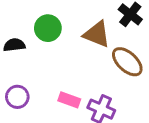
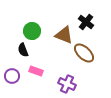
black semicircle: (14, 45) -> (23, 50), moved, turned -104
pink rectangle: (69, 100) -> (36, 71), moved

